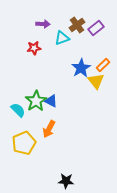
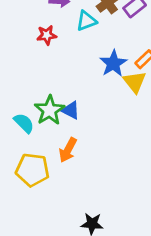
yellow pentagon: (24, 143) -> (32, 170), turned 30

